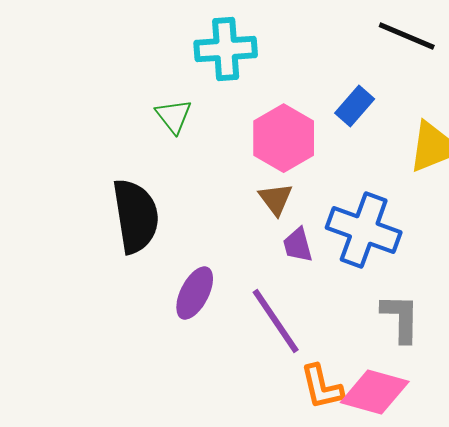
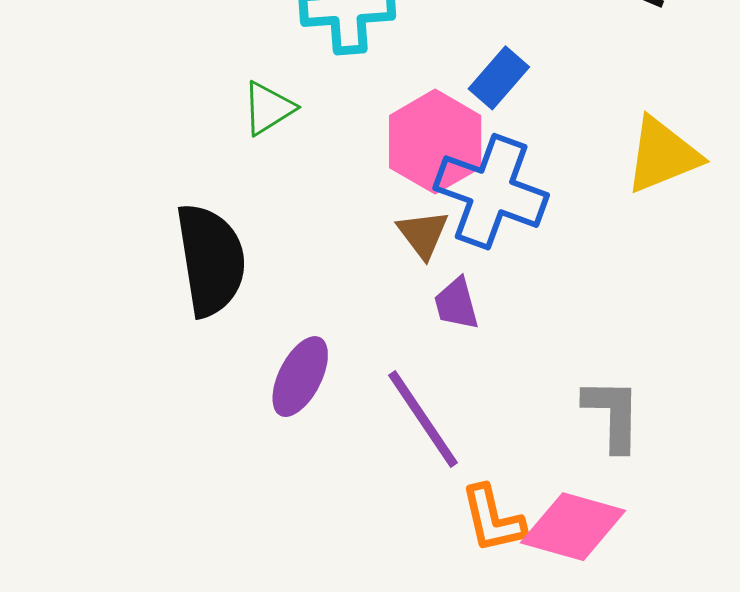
blue rectangle: (355, 106) -> (499, 78), moved
green triangle: (174, 116) -> (268, 108), turned 36
blue cross: (364, 230) -> (491, 192), moved

